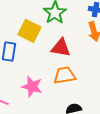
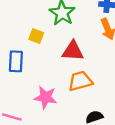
yellow square: (30, 31) -> (36, 36), size x0.6

